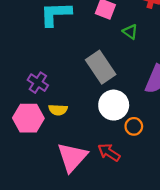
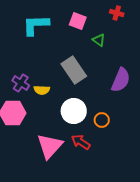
white circle: (114, 105) -> (74, 111), moved
yellow semicircle: (58, 110) -> (42, 90), moved

